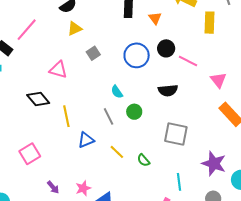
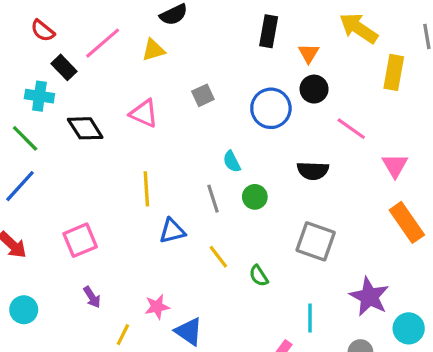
yellow triangle: (75, 28) -> (153, 50), moved
black circle: (166, 48) -> (314, 89), moved
black diamond: (38, 99) -> (85, 128), moved
purple arrow: (53, 187) -> (92, 297), moved

